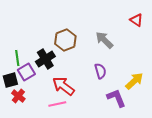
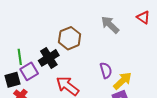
gray arrow: (104, 40) -> (110, 25), moved
yellow arrow: (134, 81) -> (122, 81), moved

